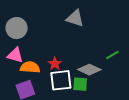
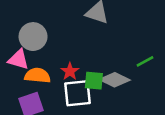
gray circle: (17, 28) -> (33, 37), moved
green square: (80, 84) -> (94, 81), moved

